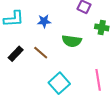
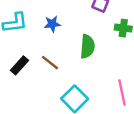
green semicircle: (72, 41) -> (87, 46), turned -90

